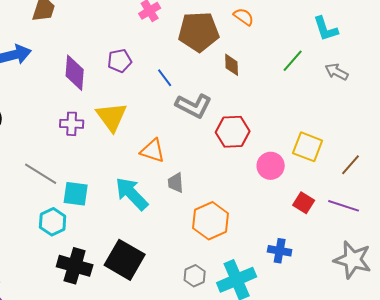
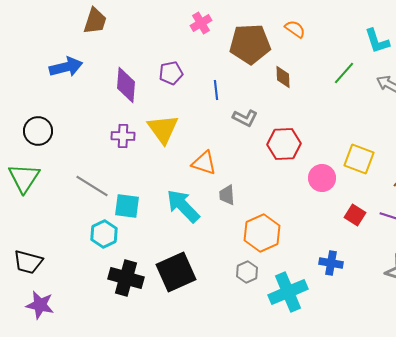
blue line: (165, 78) -> (216, 90), turned 30
gray L-shape: (194, 106) -> (245, 118), size x0.7
black square: (125, 260) -> (176, 272), turned 36
gray hexagon: (195, 276) -> (247, 272), moved

